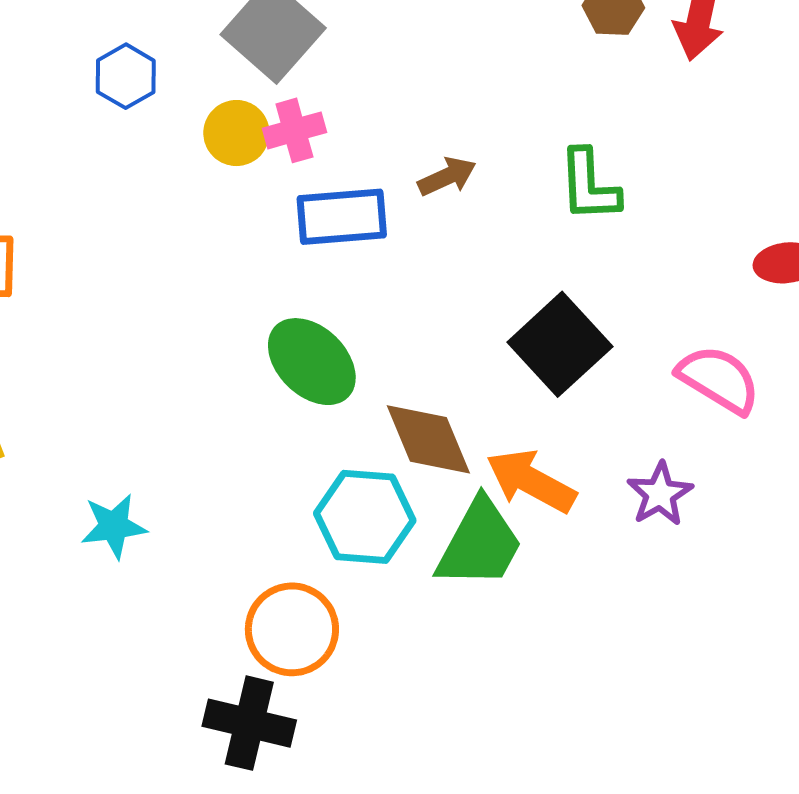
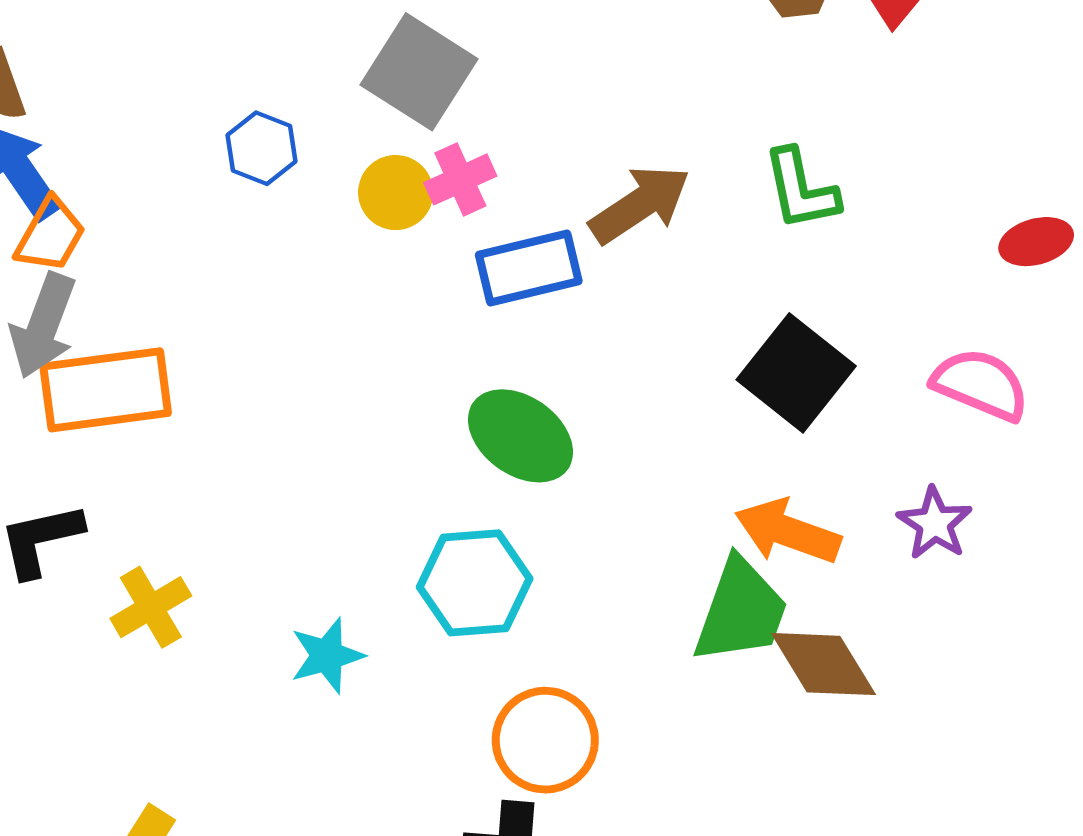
brown arrow: (447, 176) -> (640, 204), size x1.6
brown diamond: (428, 439) -> (824, 664), moved
cyan hexagon: (365, 517) -> (475, 583), moved

